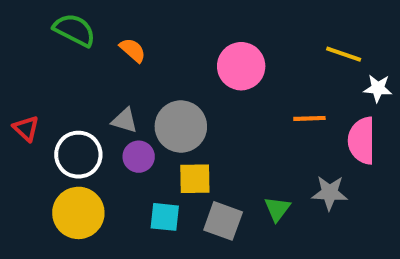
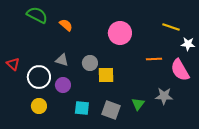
gray circle: (181, 126) -> (90, 63), size x0.6
pink semicircle: (362, 141) -> (180, 70), turned -30
purple circle: (139, 157) -> (63, 85), moved
yellow square: (195, 179) -> (106, 75), moved
yellow circle: (78, 213) -> (39, 106), size x0.6

